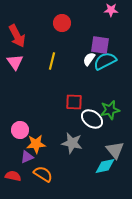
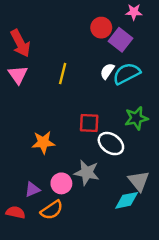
red circle: (62, 23) -> (101, 28), moved
purple square: (100, 45) -> (121, 40), moved, turned 30
green star: (110, 110) -> (136, 118), moved
pink circle: (20, 130) -> (61, 183), moved
orange star: (36, 144) -> (43, 142), moved
orange semicircle: (43, 174) -> (52, 210), turned 114

